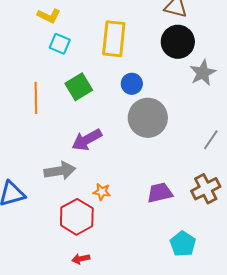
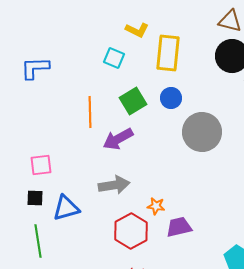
yellow L-shape: (49, 16) -> (137, 30), moved
blue circle: (132, 84) -> (171, 98), moved
purple arrow: (87, 140) -> (118, 139), moved
purple trapezoid: (160, 193) -> (179, 227), moved

